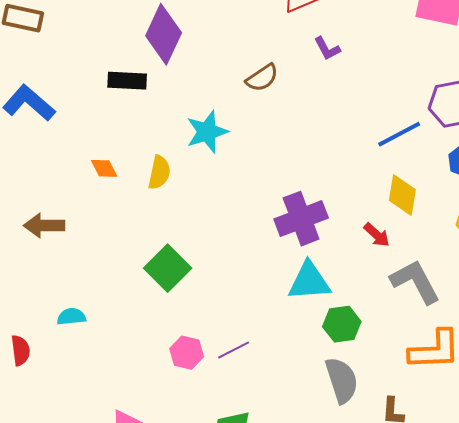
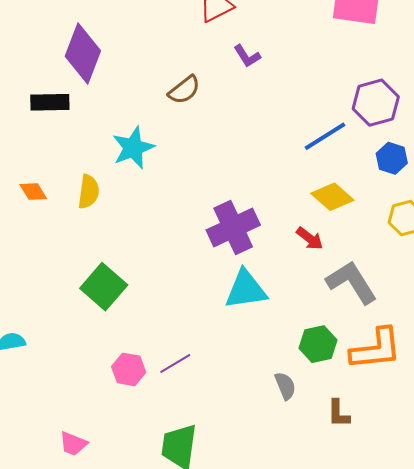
yellow diamond: (402, 195) -> (332, 197), turned -54
green hexagon: (342, 324) -> (318, 344), moved
gray semicircle: (342, 380) -> (285, 386), size x0.6

